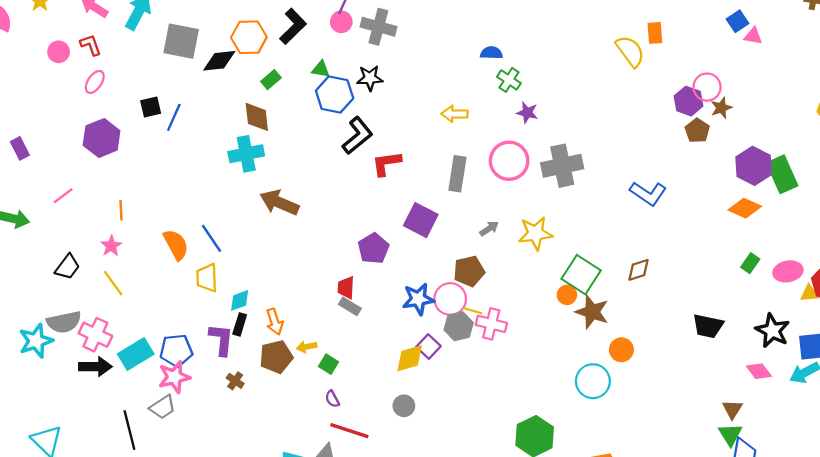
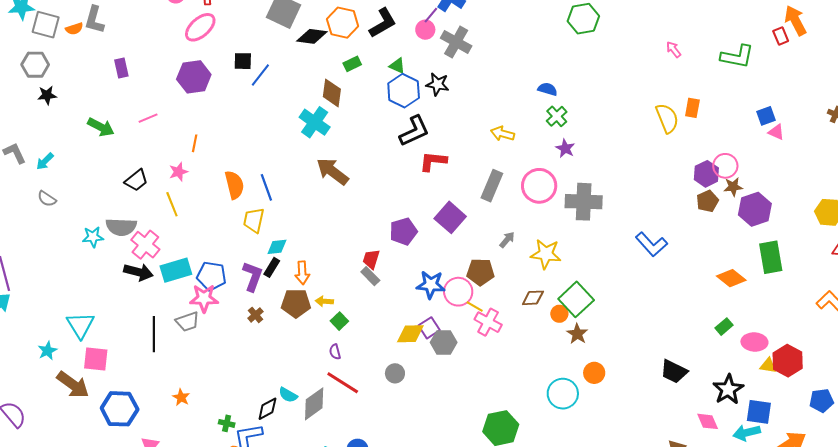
pink ellipse: (95, 82) -> (200, 27), size x1.5
cyan cross: (246, 154) -> (315, 122), turned 32
purple hexagon: (754, 166) -> (755, 209), moved
gray arrow: (489, 229) -> (507, 240), turned -30
brown diamond: (639, 270) -> (533, 298), moved
brown star: (592, 312) -> (577, 334), size x0.7
gray hexagon: (459, 326) -> (444, 342), moved
cyan star: (36, 341) -> (93, 237), size x0.7

